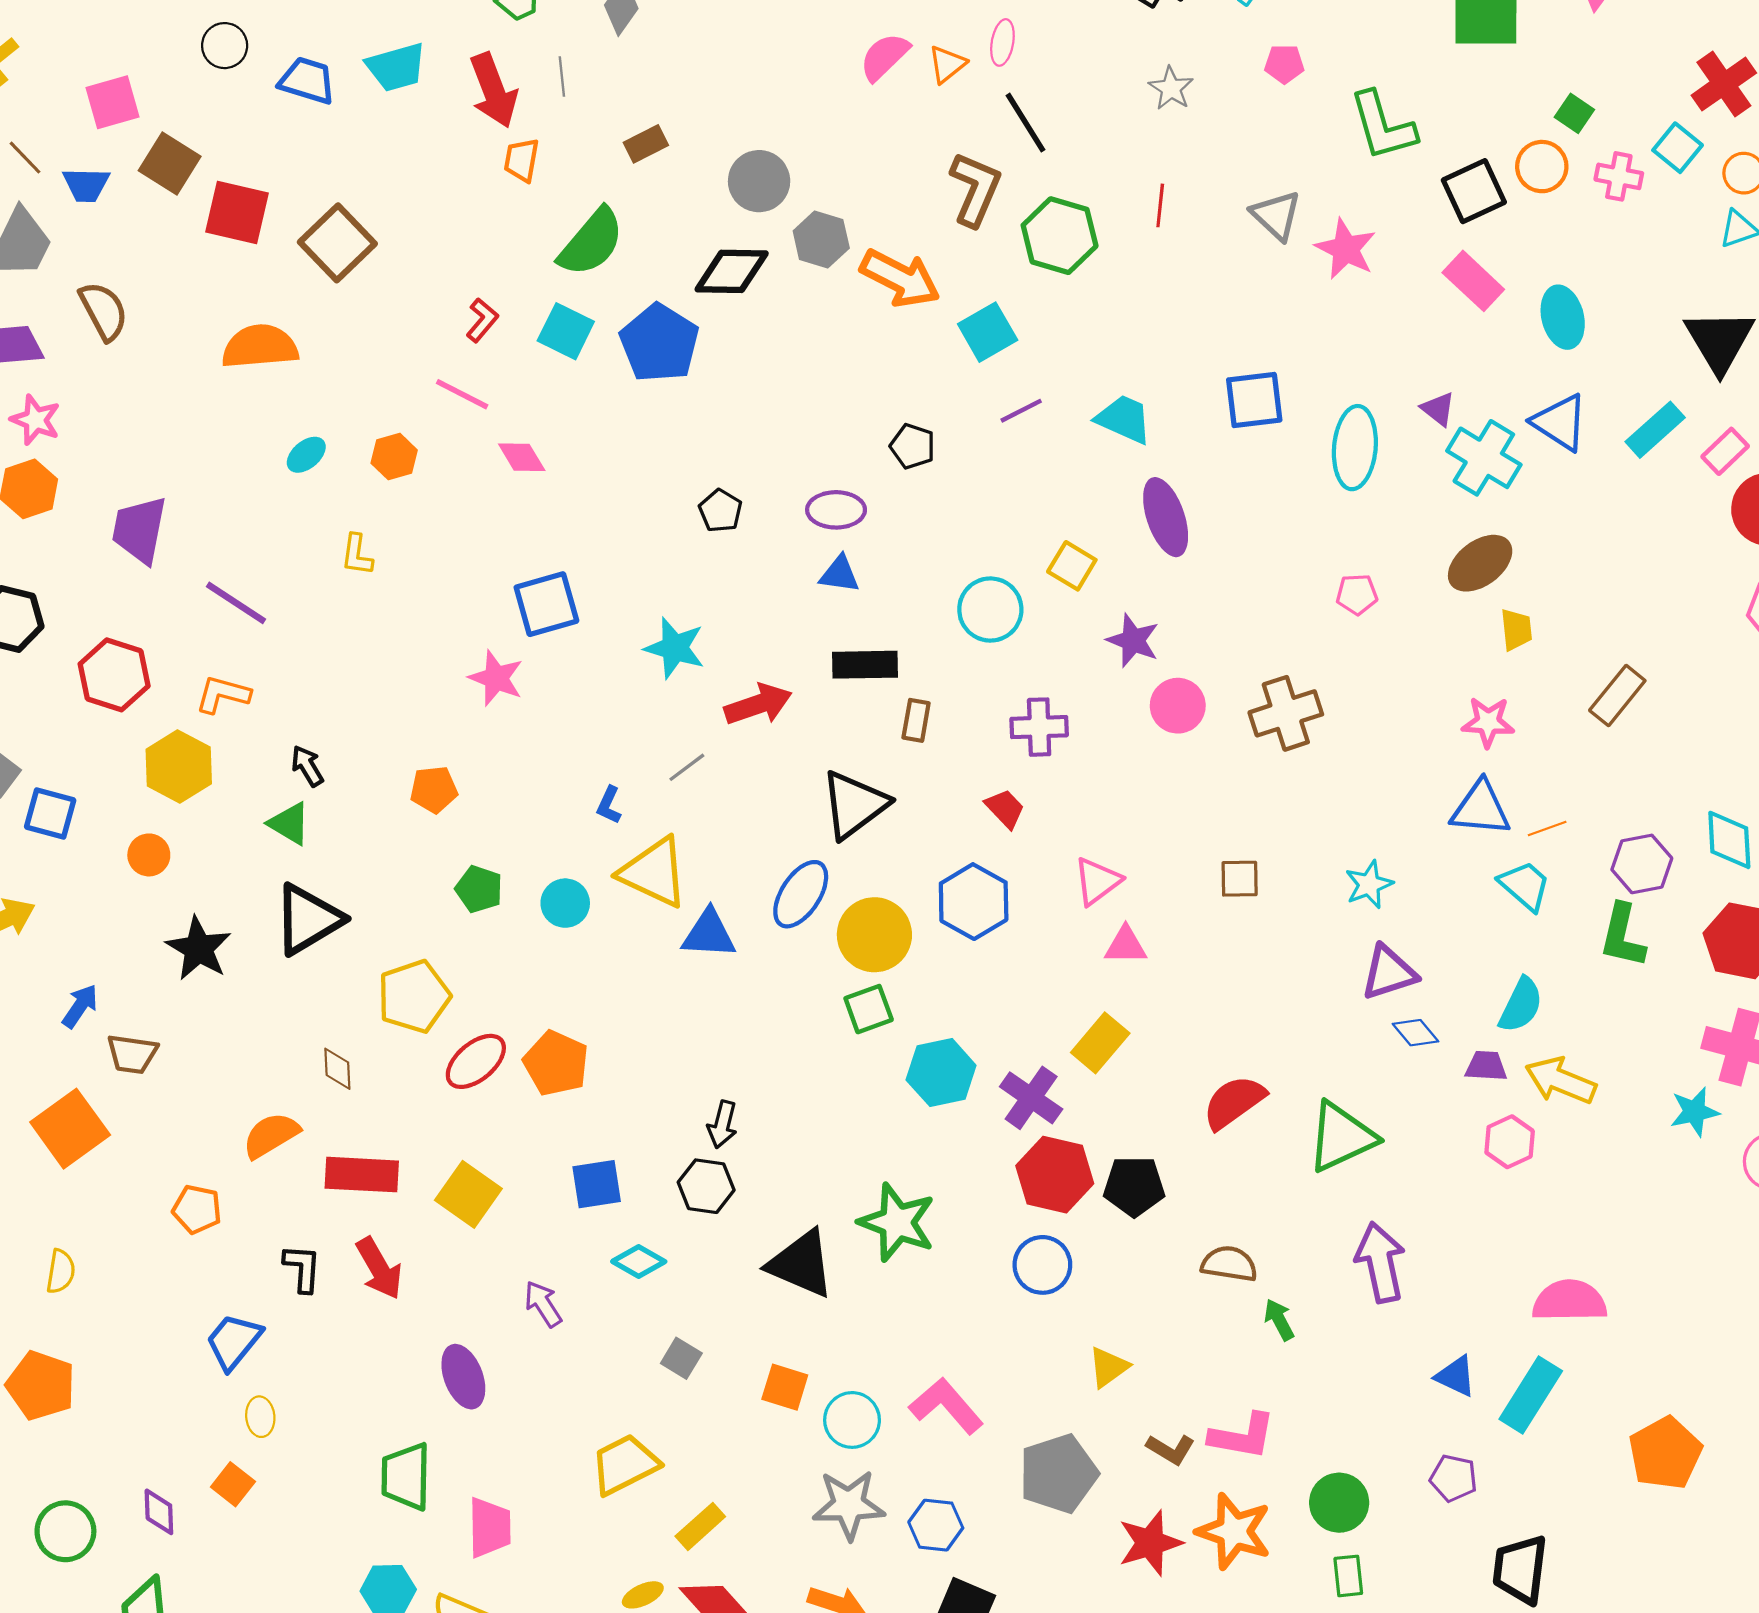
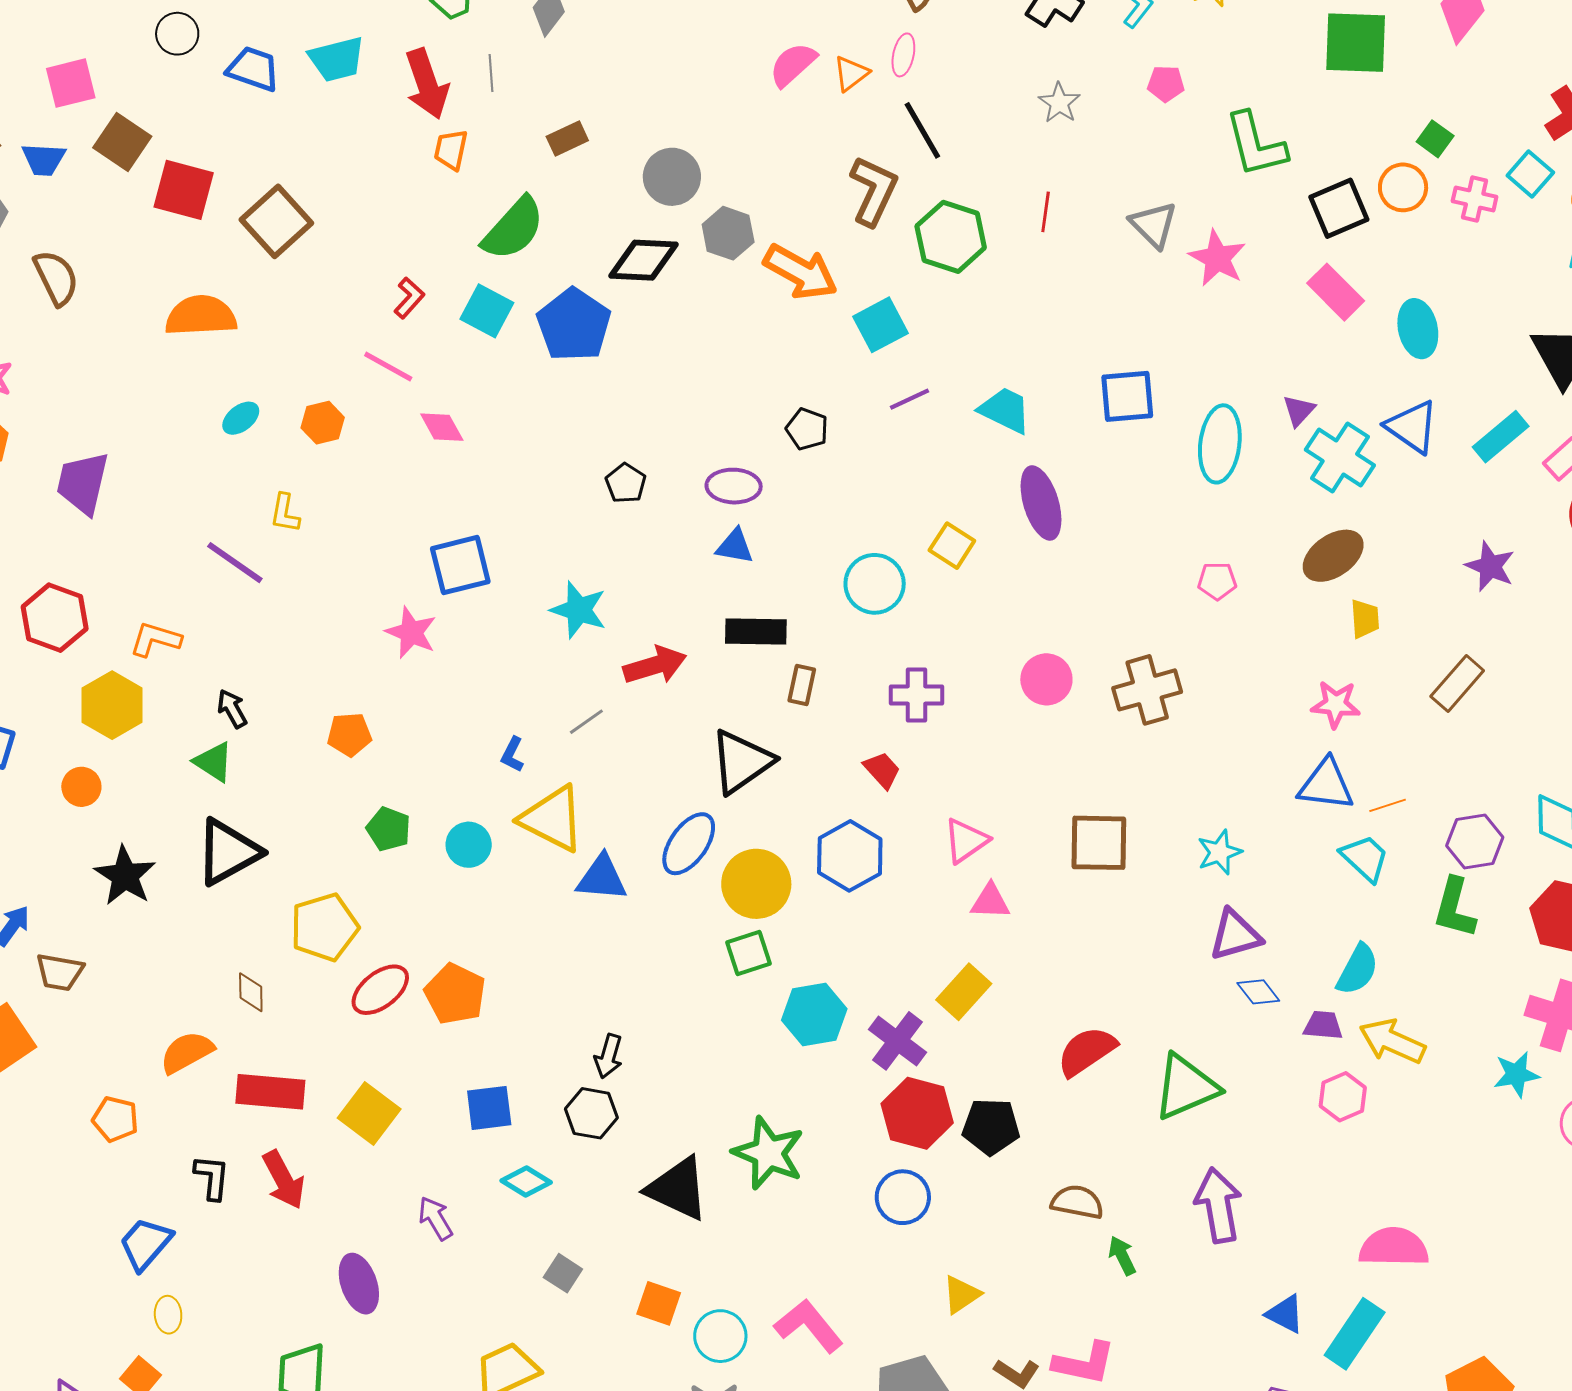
purple triangle: (1438, 409) -> (1299, 411), turned 33
purple line: (236, 603) -> (235, 563), moved
purple star: (1133, 641) -> (1490, 566), moved
brown square: (1240, 879) -> (1099, 843), size x1.6

